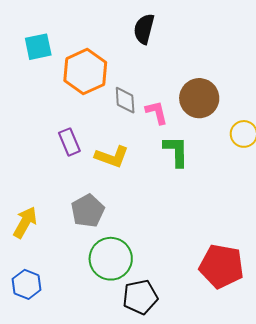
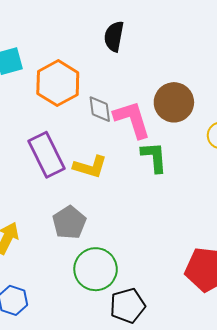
pink L-shape: (157, 112) -> (132, 119), size x1.6
purple rectangle: (69, 142) -> (46, 155), size x1.6

